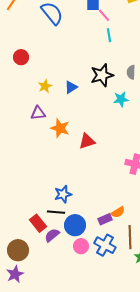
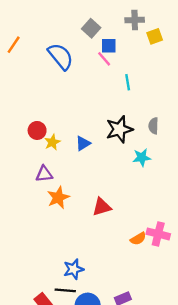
pink line: (104, 15) -> (104, 59), moved
red circle: (21, 57) -> (37, 130), moved
orange star: (60, 128) -> (58, 197), moved, turned 30
orange semicircle: (118, 212) -> (138, 239), moved

